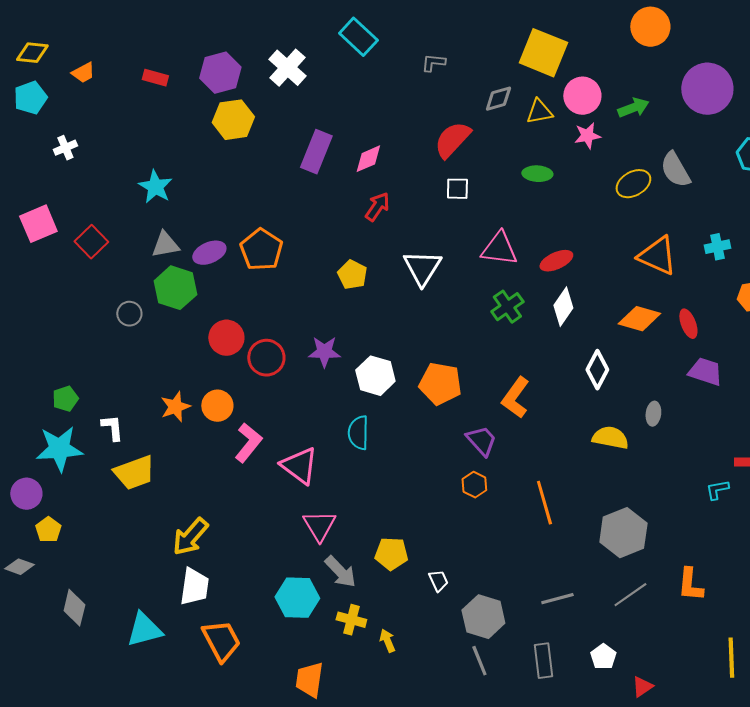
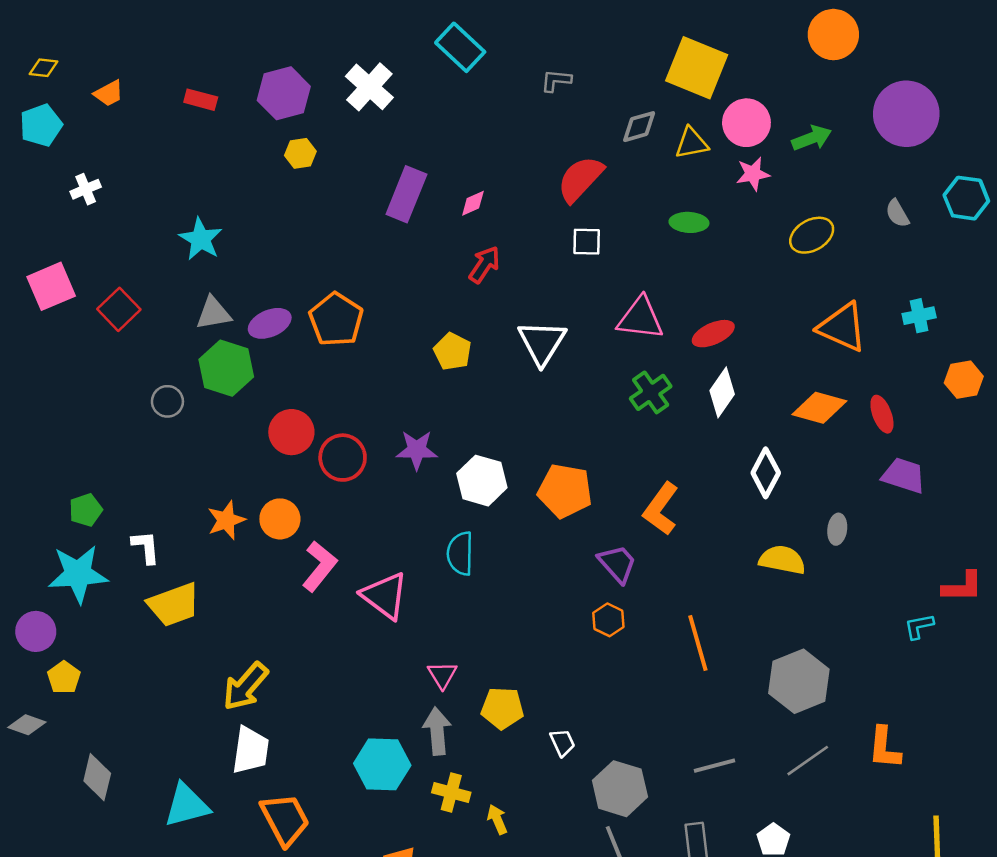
yellow diamond: (32, 53) -> (43, 68), size x0.7
yellow hexagon: (233, 120) -> (300, 153), size x0.6
pink diamond: (368, 159) -> (473, 203), size x0.7
gray semicircle: (675, 170) -> (897, 213), moved, size x0.6
pink triangle: (319, 526) -> (442, 675), moved, size x0.7
gray arrow: (340, 572) -> (437, 731), turned -141

